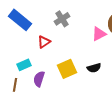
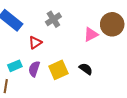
black semicircle: (94, 68) -> (86, 69), turned -128
purple semicircle: (39, 79) -> (34, 69), moved

